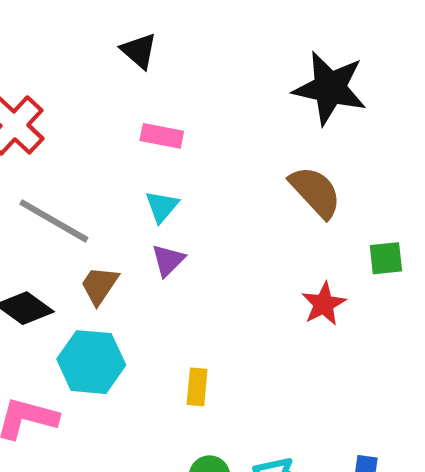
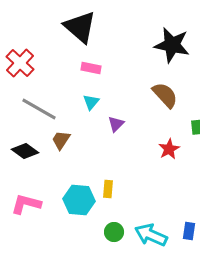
black triangle: (139, 51) -> (80, 27), size x1.8
purple triangle: (168, 260) -> (116, 124), moved
cyan hexagon: (91, 362) -> (79, 200), moved

